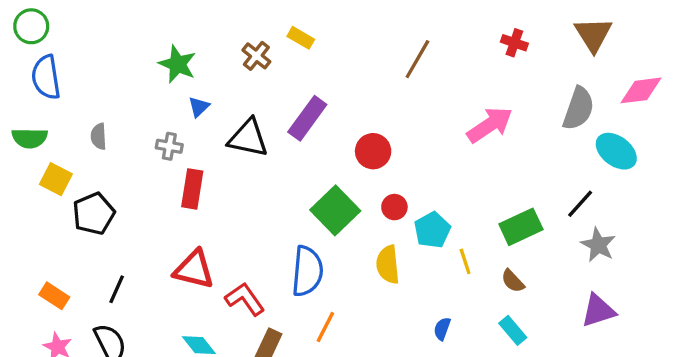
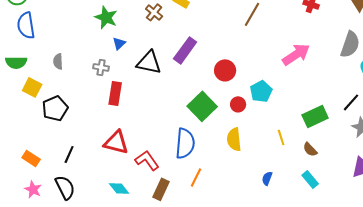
cyan pentagon: (432, 230) -> (261, 91), moved

